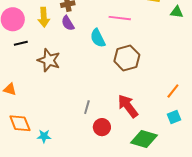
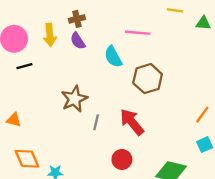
brown star: (49, 60) -> (74, 99), moved, turned 30
red arrow: (128, 106) -> (132, 122), moved
gray line: (87, 107) -> (96, 122), moved

